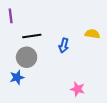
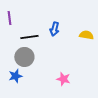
blue arrow: (64, 46) -> (54, 29), moved
pink star: (78, 89) -> (63, 79), moved

